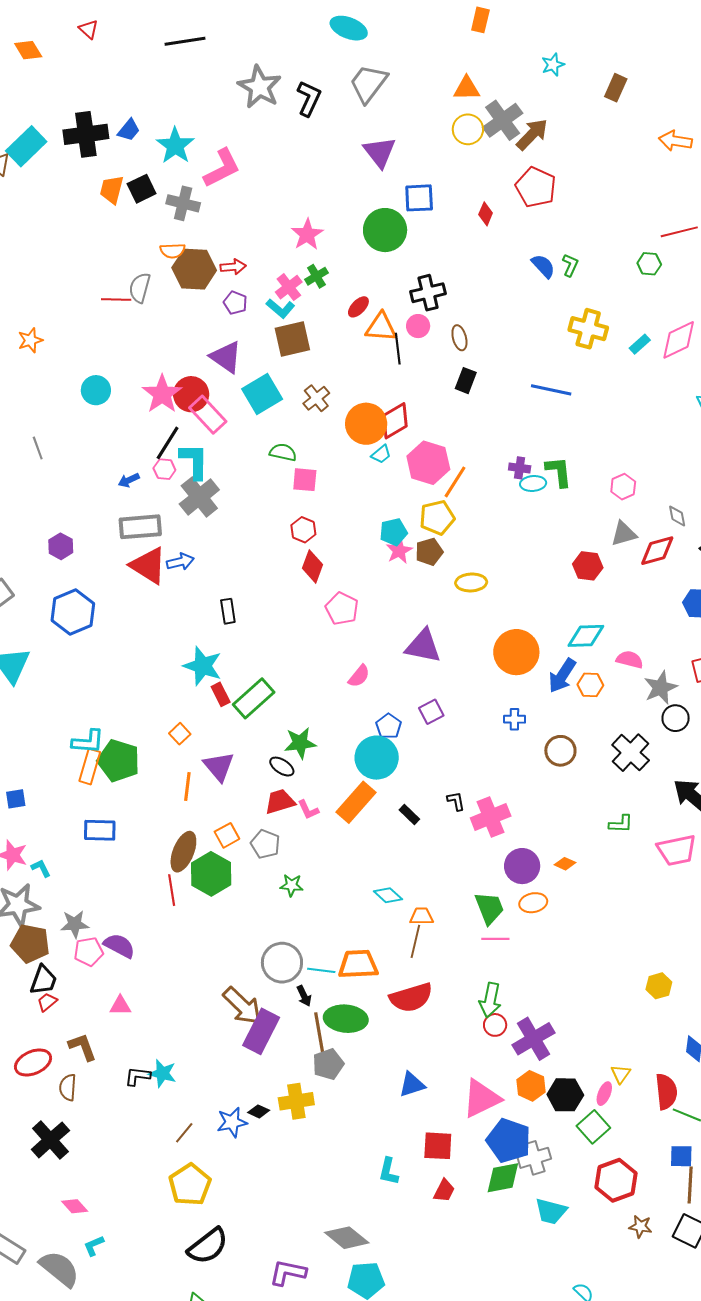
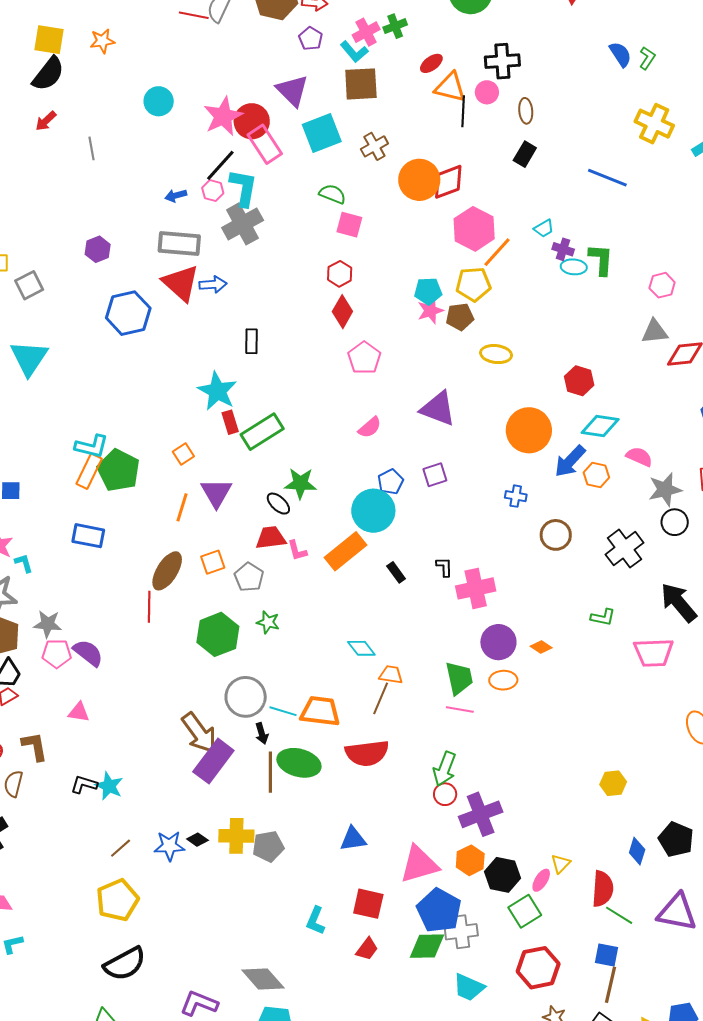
cyan trapezoid: (381, 454) -> (544, 228), moved
red hexagon: (588, 566) -> (579, 381), moved
blue hexagon: (73, 612) -> (128, 313), moved
green hexagon: (211, 874) -> (218, 634), moved
gray pentagon: (328, 1064) -> (268, 846), moved

